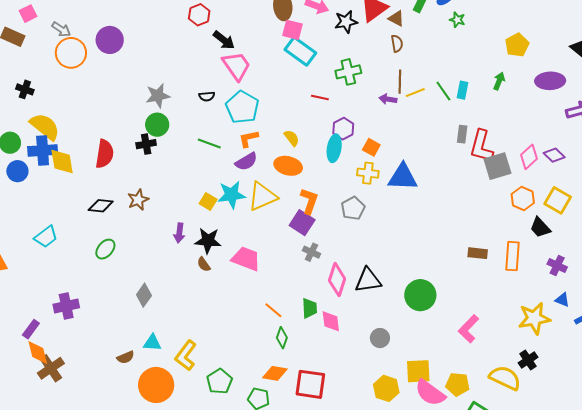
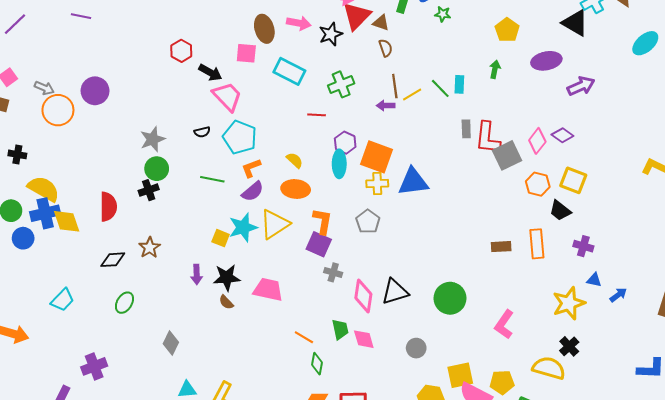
pink square: (293, 30) -> (246, 53), moved
orange square: (371, 147) -> (377, 157), size x1.8

